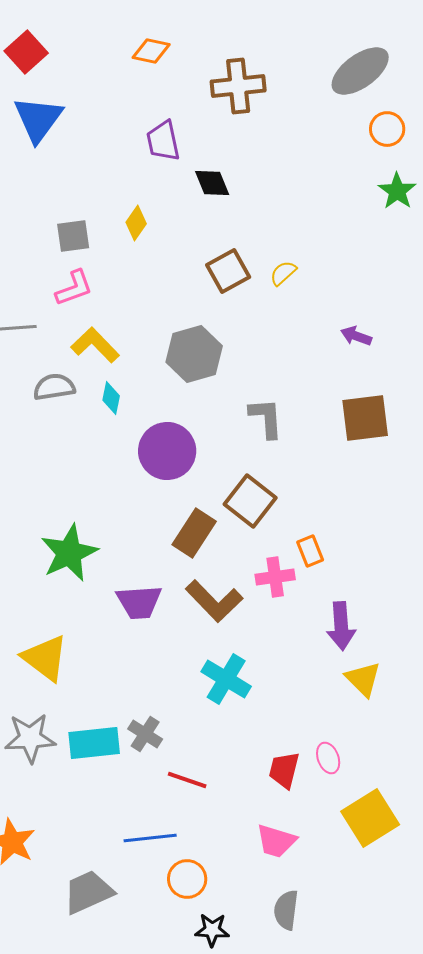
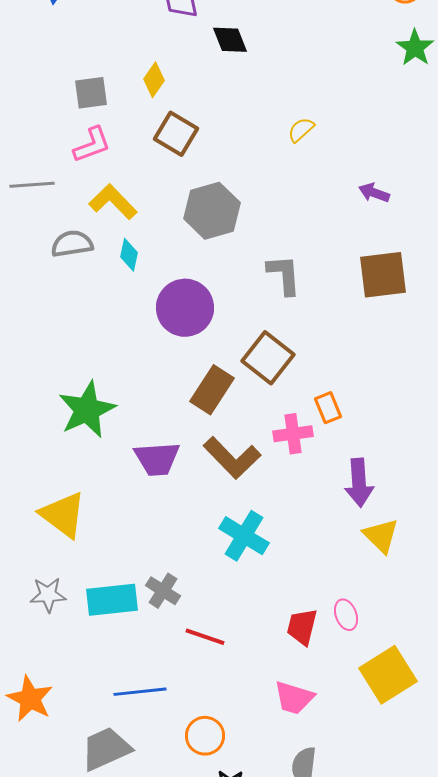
brown square: (228, 271) -> (176, 134), moved, turned -30
gray star: (30, 738) -> (48, 595), size x0.7
blue line: (150, 838) -> (140, 692), moved

